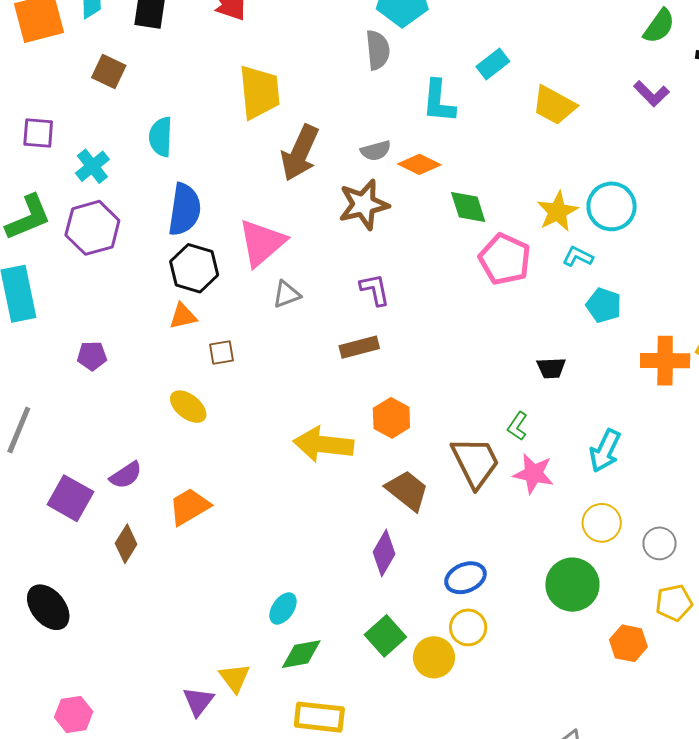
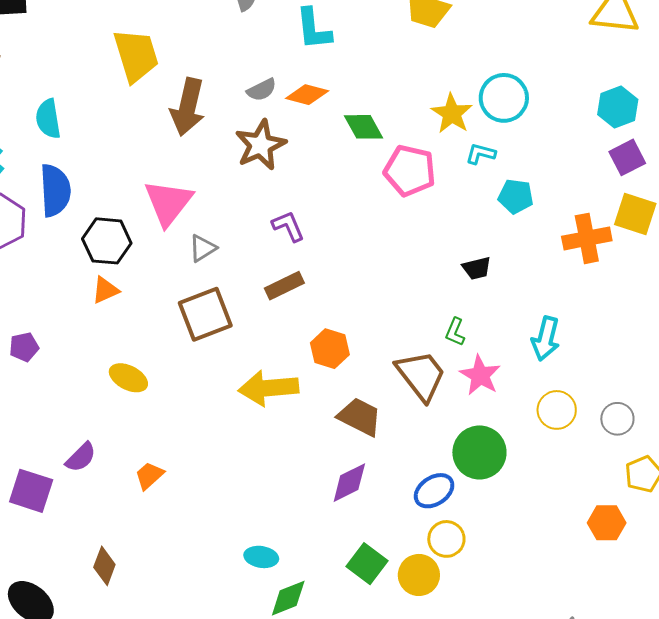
blue semicircle: (185, 209) -> (55, 190), moved
brown square: (221, 352) -> (205, 314), moved, size x2.0
pink star: (533, 474) -> (480, 375), turned 30
orange trapezoid: (189, 507) -> (149, 476), size x0.7
brown diamond: (126, 544) -> (104, 566), moved
purple diamond: (384, 553) -> (349, 483), turned 45
green circle: (572, 585) -> (479, 452), moved
cyan ellipse: (283, 608) -> (261, 557), turned 76

